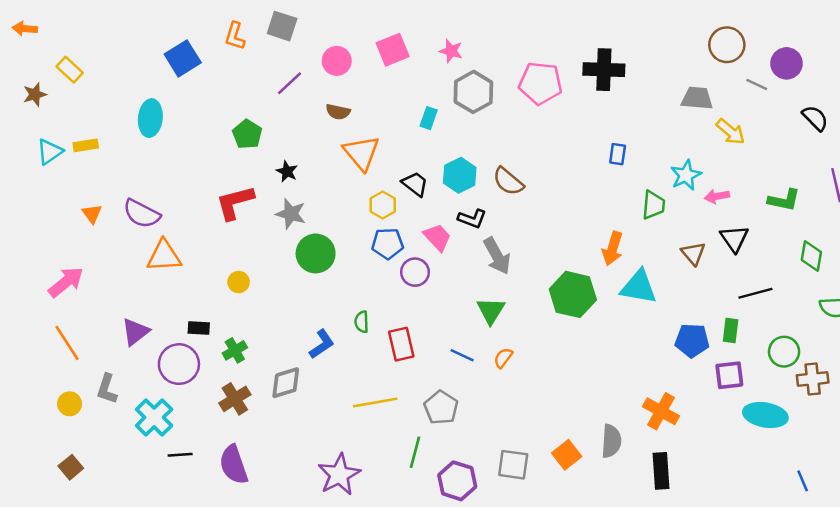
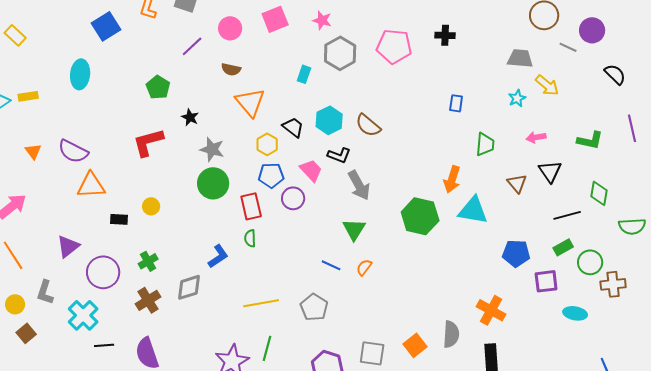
black cross: (604, 70) -> (445, 35), size x0.6
cyan star: (686, 175) -> (517, 98), moved, size x0.7
gray star: (291, 214) -> (212, 149), moved
green diamond: (811, 256) -> (599, 193), moved
black rectangle: (199, 328) -> (119, 219), moved
green rectangle: (731, 331) -> (563, 247), moved, turned 54
red rectangle: (401, 344) -> (251, 206), moved
cyan ellipse: (765, 415) -> (575, 313), size x0.7
green line: (415, 452) -> (267, 348), moved
brown square: (71, 467) -> (26, 333), moved

